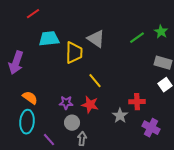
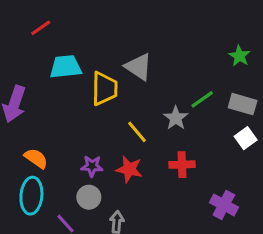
green line: (137, 38) -> (202, 99), moved
red cross: (137, 102) -> (182, 165), moved
gray star: (120, 116) -> (176, 118), moved
gray circle: (72, 123) -> (89, 197), moved

